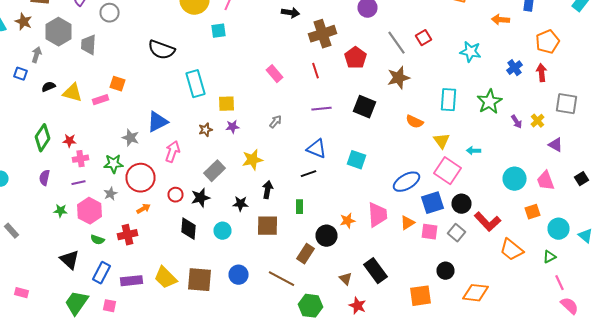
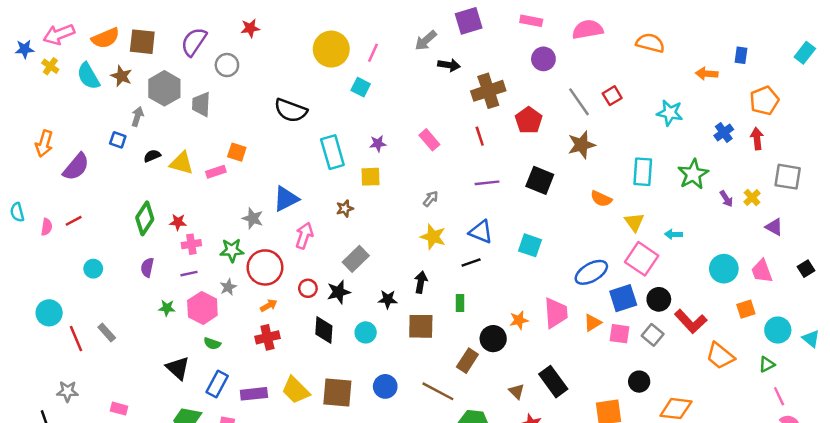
cyan square: (218, 31) -> (361, 87), turned 35
purple star: (232, 127) -> (378, 144), moved
yellow star: (252, 160) -> (433, 237), moved, turned 30
red cross: (128, 235) -> (267, 337), moved

